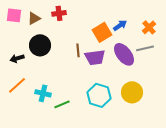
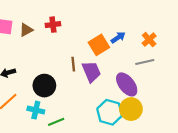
black circle: (40, 45) -> (44, 86), moved
purple ellipse: (124, 54) -> (127, 84), moved
purple trapezoid: (95, 57) -> (91, 72), turned -105
cyan hexagon: (99, 95) -> (110, 112), moved

